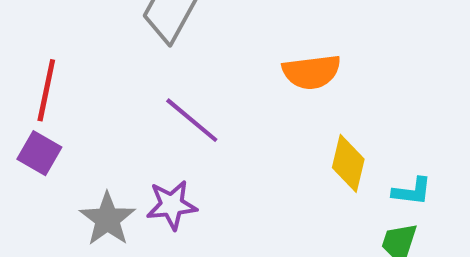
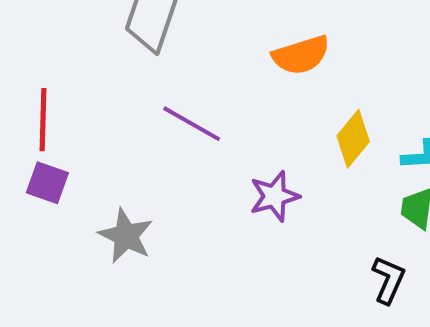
yellow diamond: (348, 163) -> (353, 139), turned 36
purple star: (172, 205) -> (274, 196), moved

